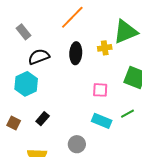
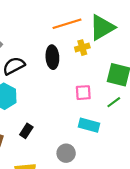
orange line: (72, 17) -> (67, 24), moved, turned 36
green line: (127, 114) -> (114, 102), moved

